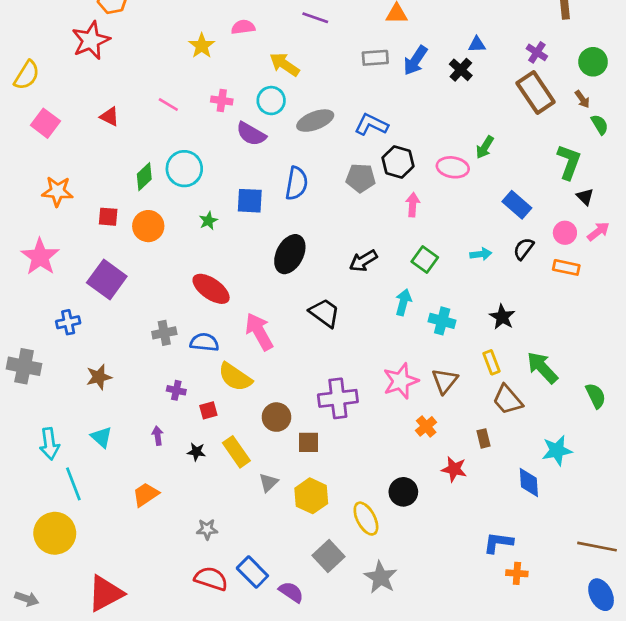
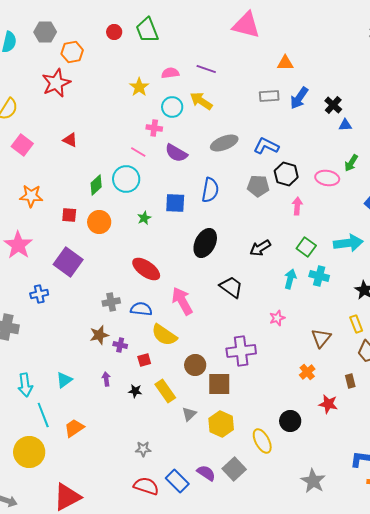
purple line: (315, 18) -> (206, 69), moved
blue triangle: (477, 44) -> (345, 125), moved
cyan circle: (271, 101) -> (172, 107), moved
pink line: (168, 105) -> (138, 152), moved
cyan arrow: (481, 254) -> (348, 243), size x1.8
cyan cross: (442, 321) -> (319, 276), moved
brown star: (99, 377) -> (99, 335), moved
pink star: (401, 381) -> (277, 318), moved, size x0.6
cyan triangle: (102, 437) -> (64, 380), turned 42
brown square: (309, 442) -> (219, 384), size x1.4
orange trapezoid: (146, 495) -> (74, 428), moved
gray star: (381, 577) -> (313, 481), moved
purple semicircle: (291, 592) -> (206, 473), moved

